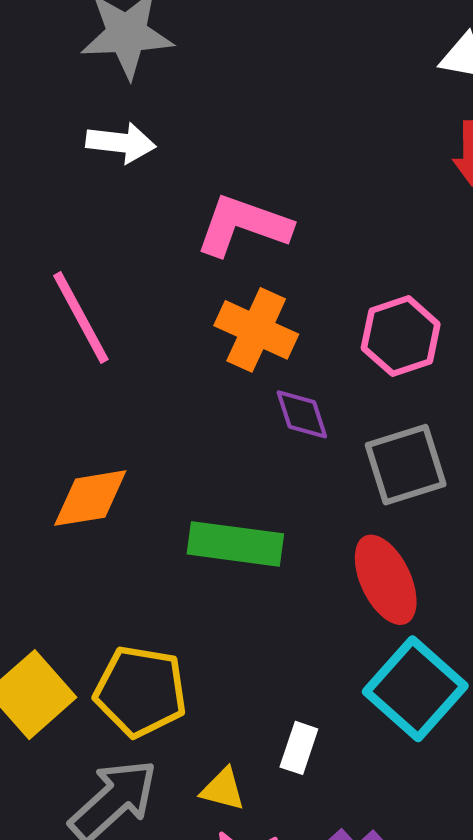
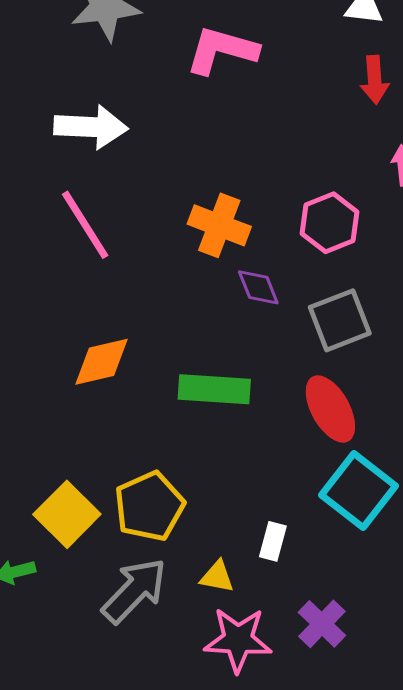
white arrow: (121, 143) -> (91, 127), moved, size x1.4
pink L-shape: (243, 225) -> (222, 50), moved
yellow pentagon: (141, 691) -> (149, 506), turned -30

